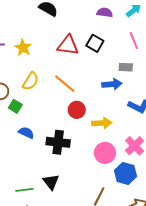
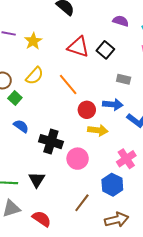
gray rectangle: (126, 67) -> (124, 79), moved
blue arrow: (112, 84) -> (113, 104), moved
red circle: (77, 110) -> (87, 110), moved
pink circle: (105, 153) -> (78, 159), moved

